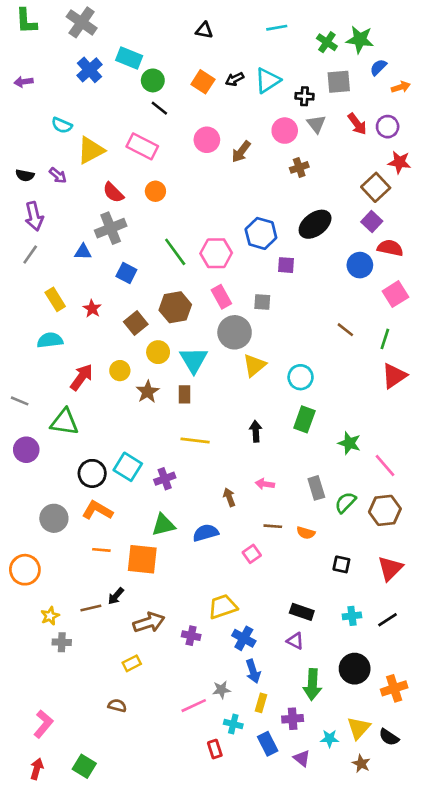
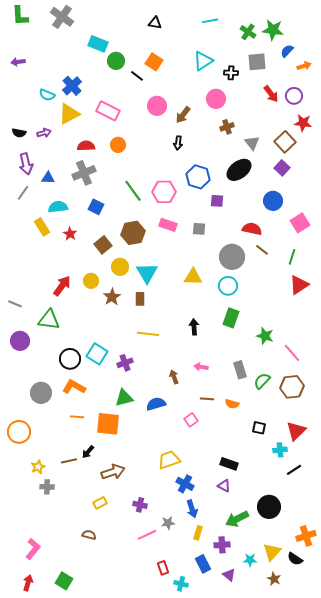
blue cross: (90, 70) -> (72, 86), moved
black arrow: (235, 79) -> (178, 143), moved, turned -56
black line: (159, 108) -> (137, 76), moved
gray triangle: (316, 124) -> (252, 143), moved
purple arrow: (58, 175) -> (44, 133), turned -56
red semicircle: (113, 193) -> (86, 146), turned 132
red semicircle: (390, 248) -> (252, 229), moved
blue triangle: (83, 252) -> (48, 178), moved
pink rectangle: (221, 297) -> (168, 225), turned -42
gray circle: (235, 332) -> (232, 257), moved
cyan semicircle: (50, 340) -> (58, 207), moved
yellow triangle: (254, 365) -> (193, 277), turned 42
cyan cross: (352, 616) -> (280, 450), moved
purple cross: (191, 636) -> (140, 505), moved
green arrow: (312, 684) -> (237, 519), turned 60
orange cross: (394, 688) -> (306, 536), moved
cyan cross: (233, 724) -> (181, 584), moved

